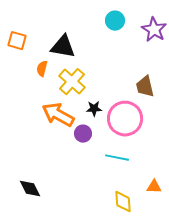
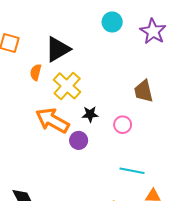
black triangle: (63, 47) -> (58, 49), turned -40
pink circle: (125, 119) -> (123, 125), size x0.5
cyan line: (117, 158) -> (132, 171), moved

